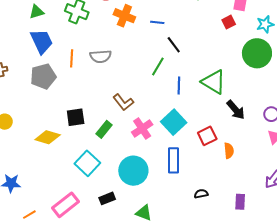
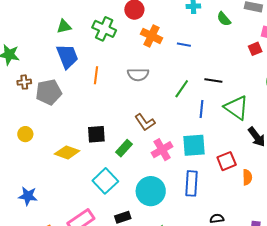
black line: (174, 45) -> (213, 81), moved, turned -48
gray semicircle: (100, 56) -> (138, 75), moved
gray pentagon: (43, 76) -> (49, 92), moved
cyan square: (174, 122) -> (194, 145), turned 35

